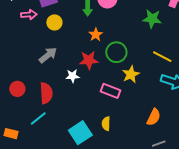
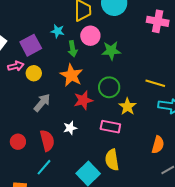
green star: (152, 19) -> (111, 51), moved
yellow circle: (54, 22) -> (34, 73), moved
orange star: (96, 35) -> (71, 75), moved, size x1.6
white star: (73, 76) -> (70, 128), moved
yellow semicircle: (106, 124) -> (112, 160), size x1.5

